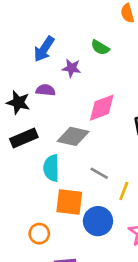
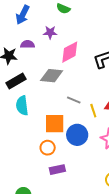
purple star: (71, 68) -> (50, 32), moved
cyan semicircle: (51, 168) -> (22, 106), moved
yellow line: (124, 191) -> (93, 111), turned -32
orange circle: (39, 234) -> (48, 148), moved

